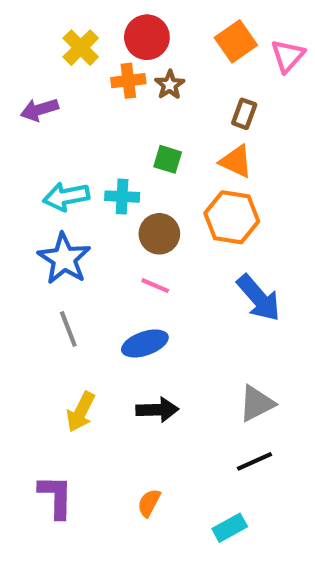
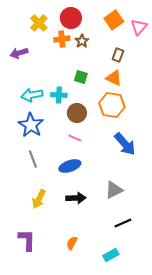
gray triangle: (257, 403) -> (114, 190), moved

